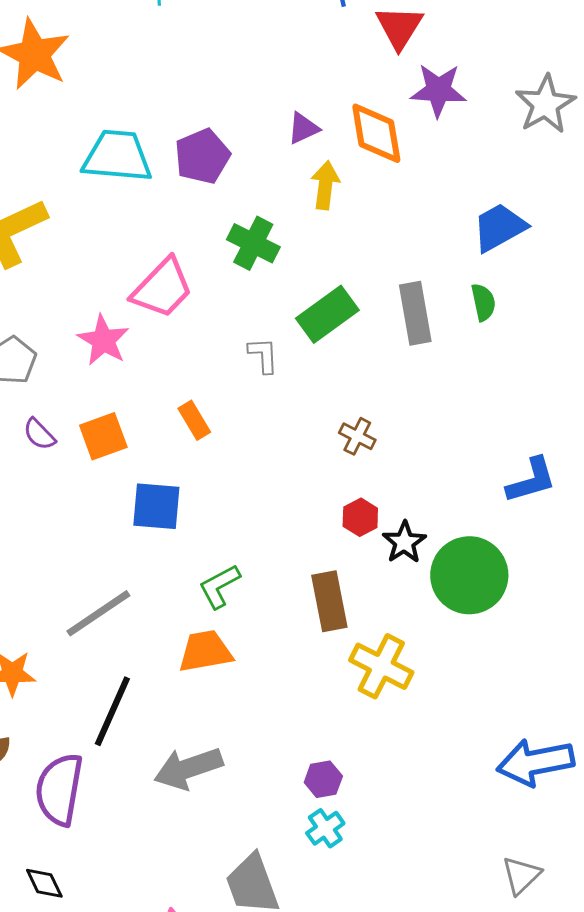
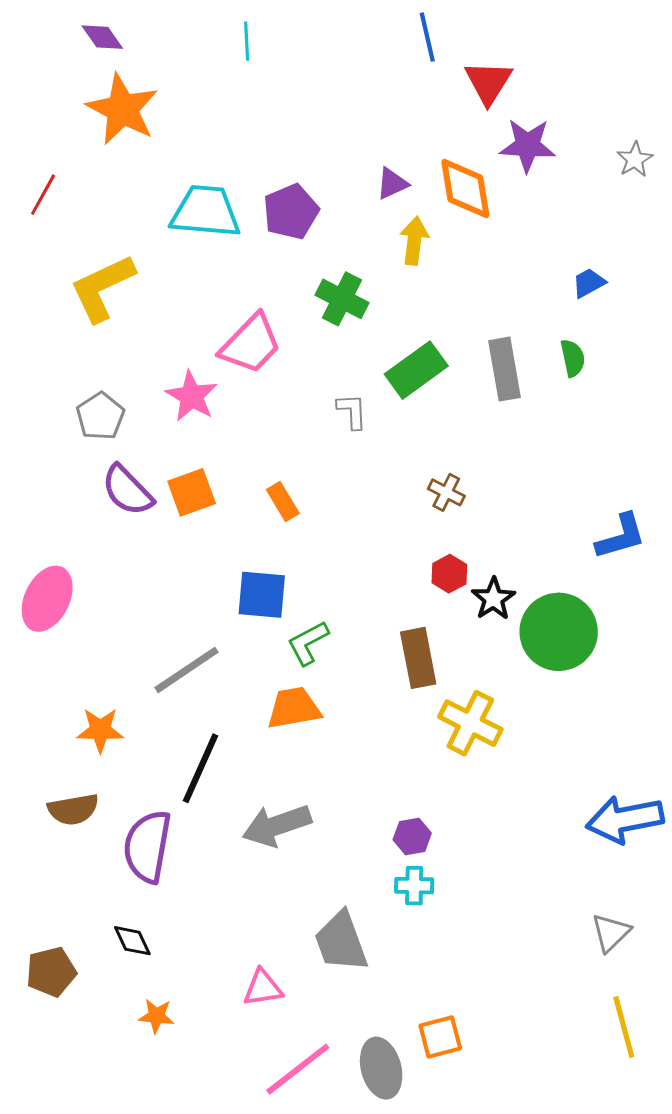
gray star: (545, 104) -> (635, 159), size x0.6
blue trapezoid: (499, 227) -> (589, 283), size x0.6
orange rectangle: (194, 420) -> (283, 501), moved
purple semicircle: (39, 434) -> (127, 490), size x1.6
blue square: (156, 506) -> (262, 595), moved
cyan cross: (325, 828) -> (414, 886), turned 36

